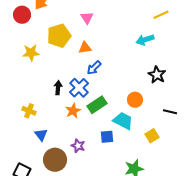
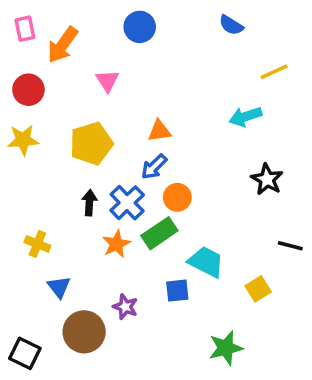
red circle: (22, 15) -> (28, 90), moved
pink triangle: (87, 18) -> (107, 81), moved
yellow pentagon: (59, 36) -> (91, 143), moved
orange triangle: (85, 48) -> (159, 131), moved
yellow star: (31, 53) -> (23, 140), moved
orange circle: (135, 100) -> (177, 197), moved

